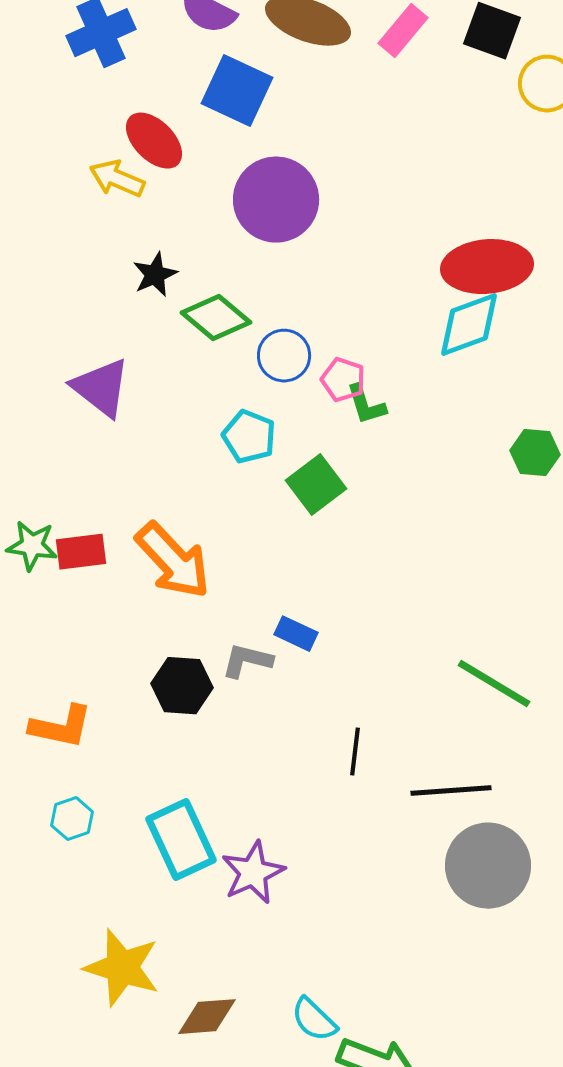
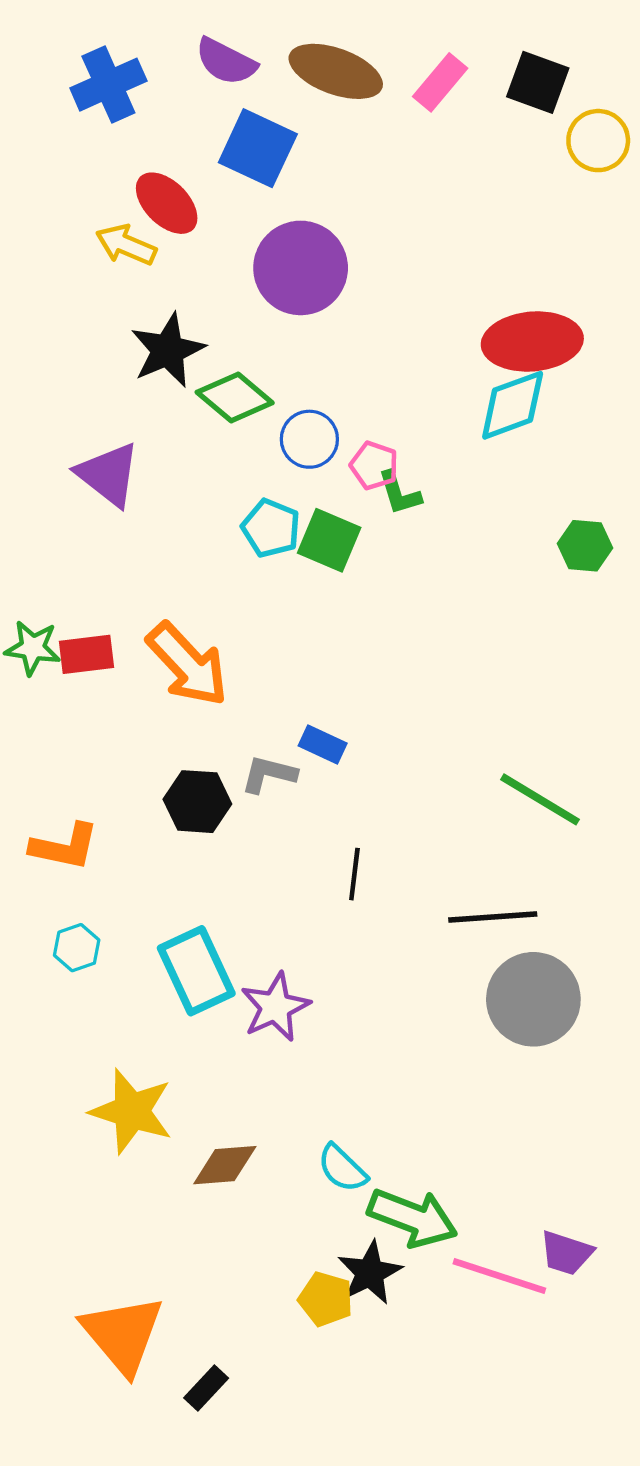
black star: (155, 275) -> (168, 350), size x1.5
green square: (316, 485) -> (329, 540), moved, turned -30
black line: (355, 752) -> (354, 874), moved

